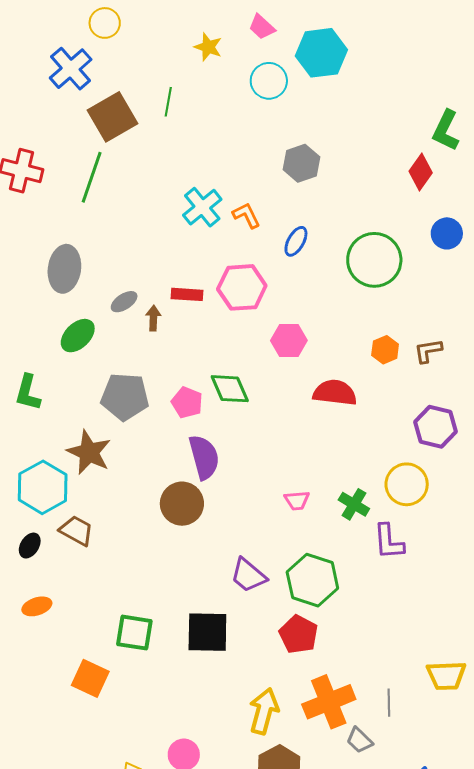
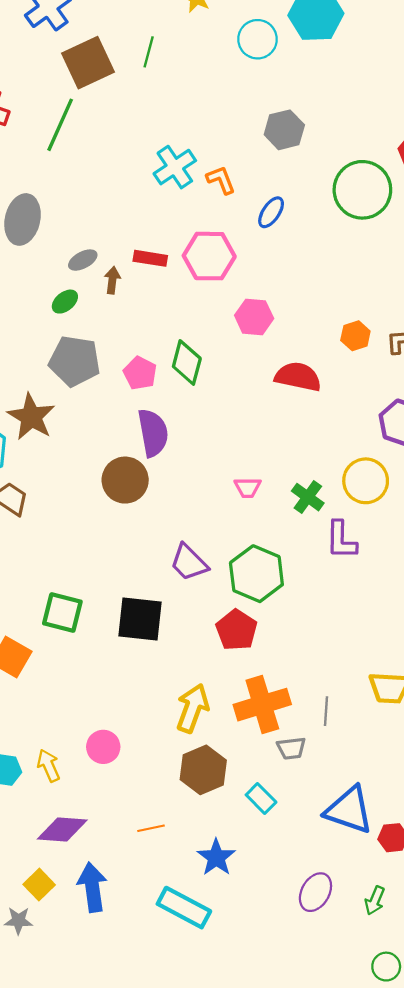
green circle: (374, 260) -> (362, 190), moved
green ellipse: (78, 336) -> (65, 302), moved, size x0.7
green diamond: (230, 389) -> (187, 362), turned 33
gray trapezoid: (360, 740) -> (291, 748), turned -56

